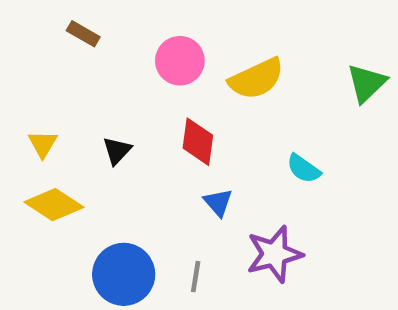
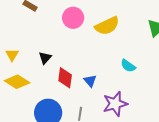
red diamond: (198, 142) -> (65, 78), moved

